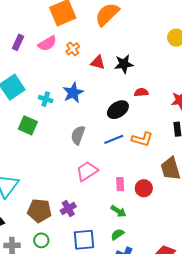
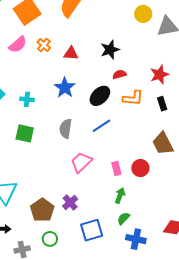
black star: (124, 64) -> (110, 50), moved
blue star: (73, 93) -> (65, 88), moved
green square: (28, 125) -> (25, 133), moved
orange L-shape: (142, 139) -> (133, 98), moved
brown pentagon: (39, 211) -> (42, 210), turned -30
green arrow: (118, 211) -> (120, 195), turned -91

